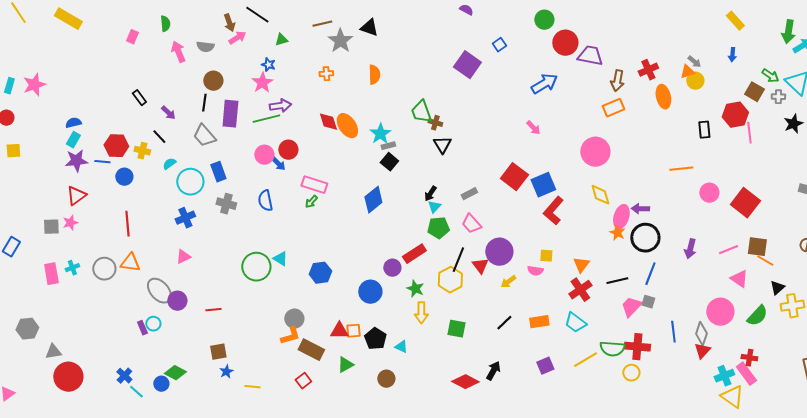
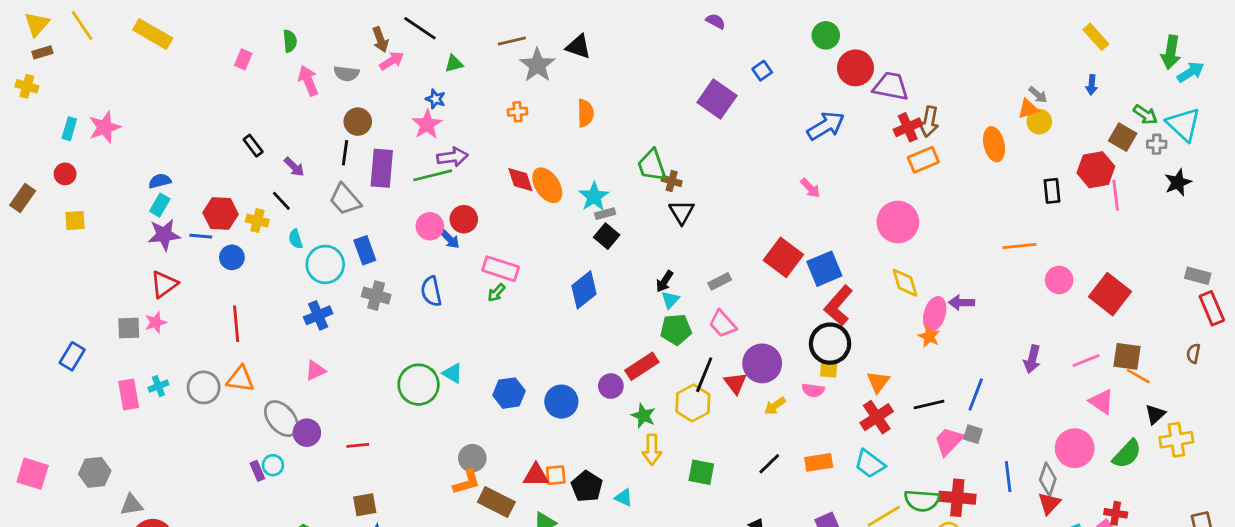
red cross: (648, 70) -> (908, 127), moved
cyan semicircle: (169, 164) -> (296, 239), turned -72
black circle: (645, 238) -> (830, 344), moved
blue circle: (370, 292) -> (561, 402), moved

